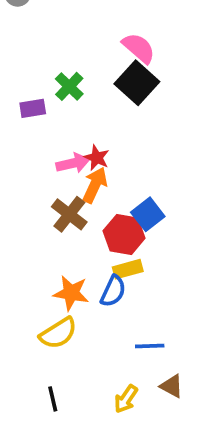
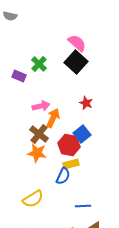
purple rectangle: (33, 108) -> (19, 76), turned 32
red star: (97, 158) -> (86, 103), moved
orange star: (71, 293) -> (37, 153), moved

